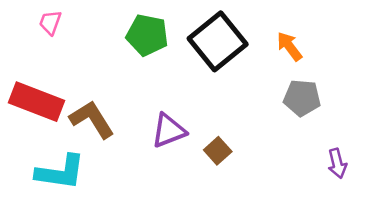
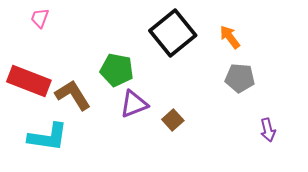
green pentagon: (147, 35) -> (117, 70), moved

